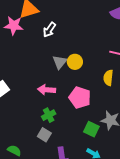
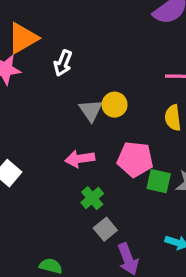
green square: (91, 129) -> (159, 181), moved
gray square: (44, 135) -> (105, 229), moved, turned 32

